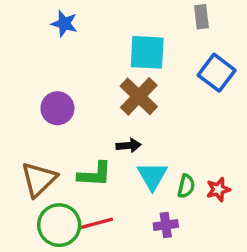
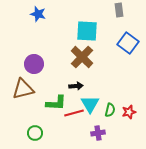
brown triangle: (39, 179) -> (23, 89), moved, turned 30
red line: (96, 223) -> (74, 113), moved
green circle: (59, 225) -> (35, 133), size x0.6

